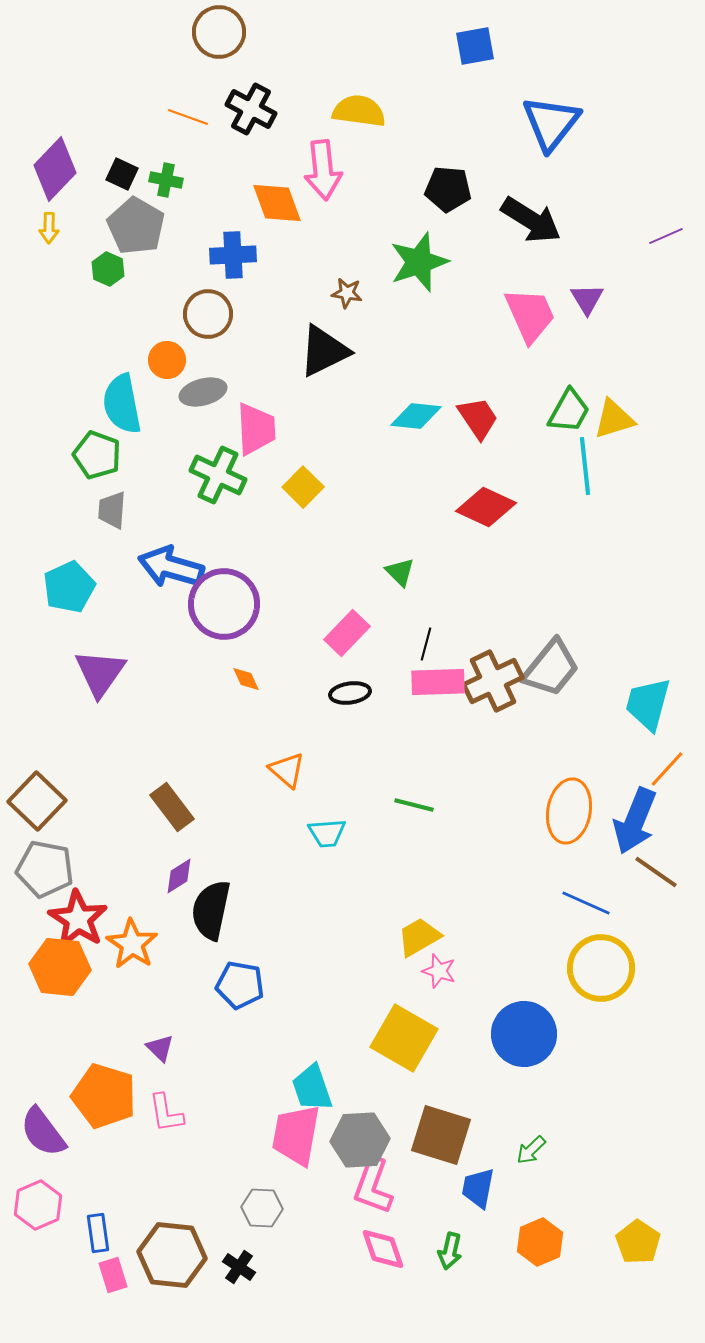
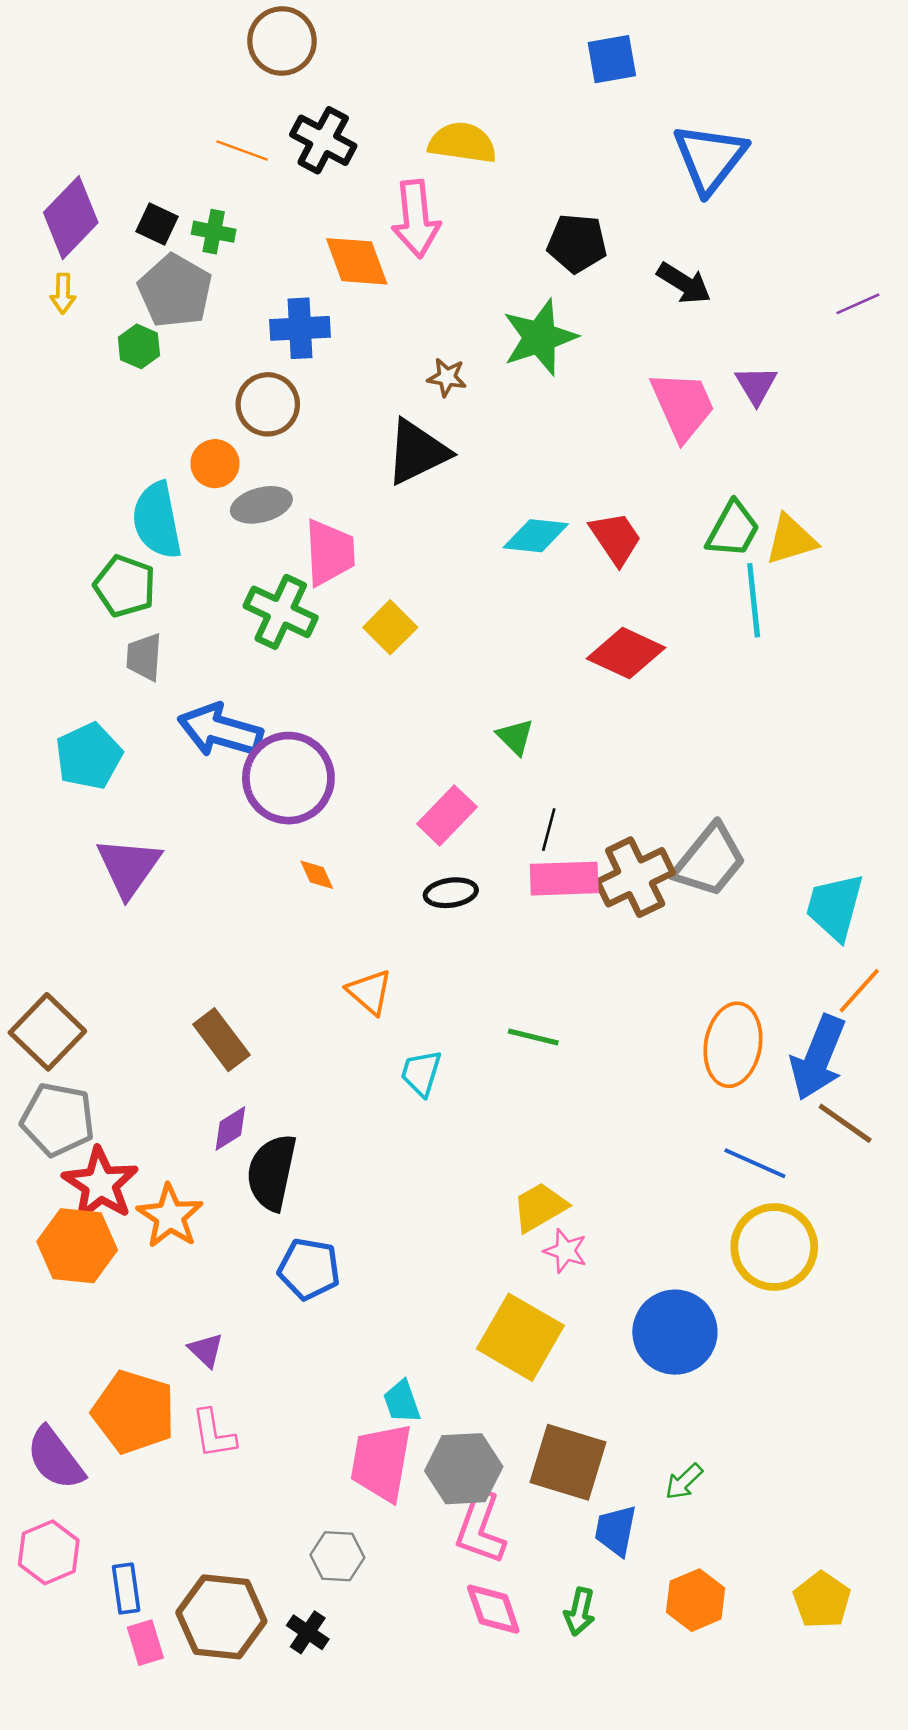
black arrow: (531, 220) -> (684, 283), size x0.7
cyan trapezoid: (327, 833) -> (421, 1073), turned 111
cyan trapezoid: (312, 1088) -> (402, 1402), size x0.7

